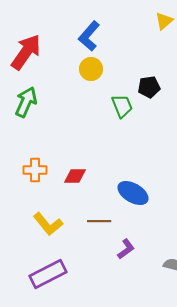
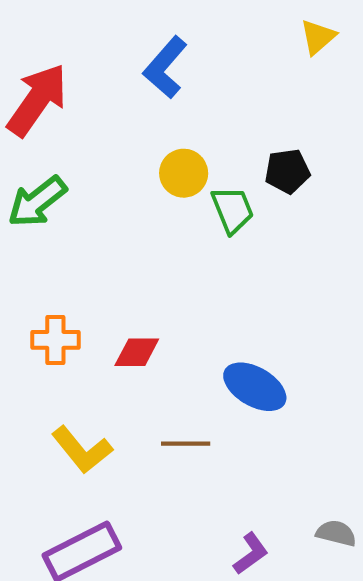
yellow circle: (91, 69) -> (184, 173), moved
green arrow: (26, 102) -> (37, 202), turned -152
purple L-shape: (126, 249) -> (251, 554), moved

